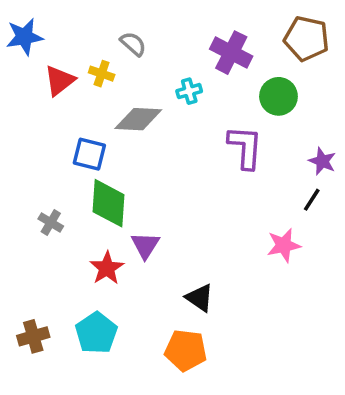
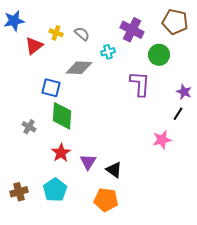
gray semicircle: (133, 44) -> (82, 34), moved
yellow cross: (102, 74) -> (56, 33), moved
purple triangle: (145, 245) -> (88, 162), moved

